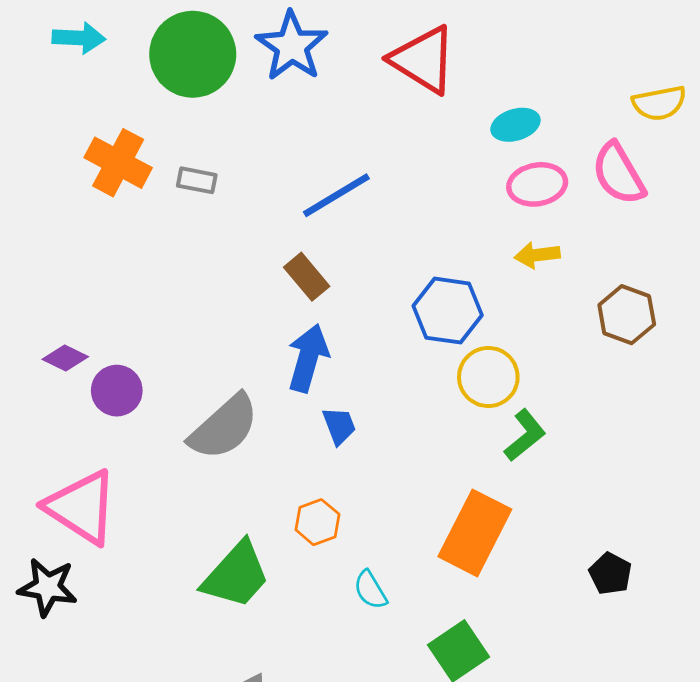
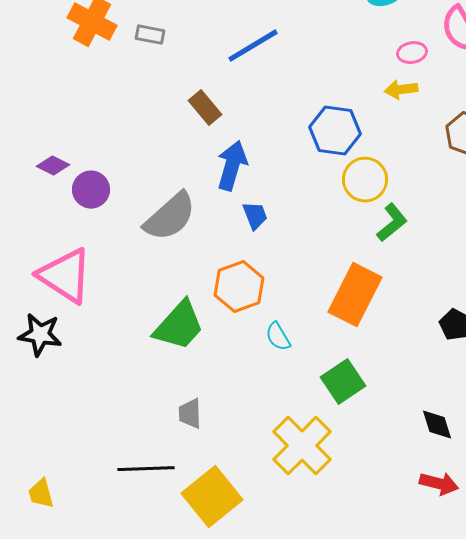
pink ellipse: (537, 184) -> (412, 53), moved, size x0.7
brown rectangle: (307, 277) -> (205, 108), moved
orange hexagon: (317, 522) -> (239, 287), size x1.5

